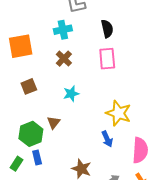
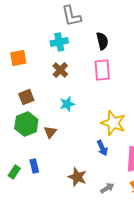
orange square: (21, 46) -> (18, 58), size x0.7
green hexagon: (31, 134) -> (26, 124), moved

